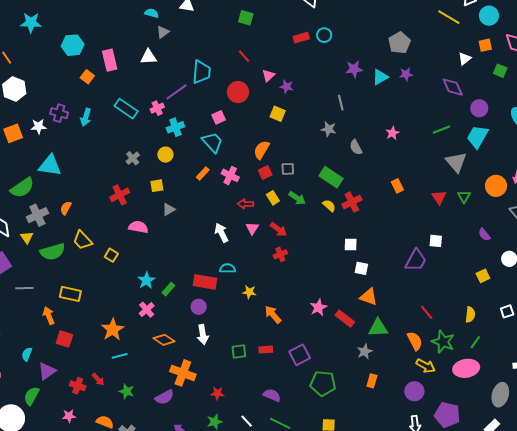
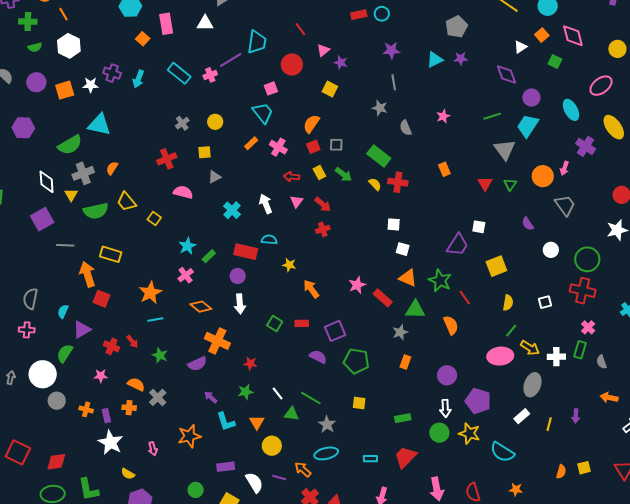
orange square: (485, 45) -> (542, 35), turned -32
purple star: (354, 69) -> (391, 50), moved
cyan cross: (175, 127) -> (232, 210), moved, turned -30
red cross: (352, 202) -> (398, 182), turned 30
yellow square: (483, 276) -> (496, 266), moved, size x1.5
orange arrow: (49, 316) -> (87, 274), size x1.4
green star: (443, 342) -> (440, 281), moved
green square: (239, 352) -> (275, 323), turned 35
yellow arrow: (426, 366) -> (530, 348), moved
purple semicircle: (272, 395) -> (318, 357), moved

